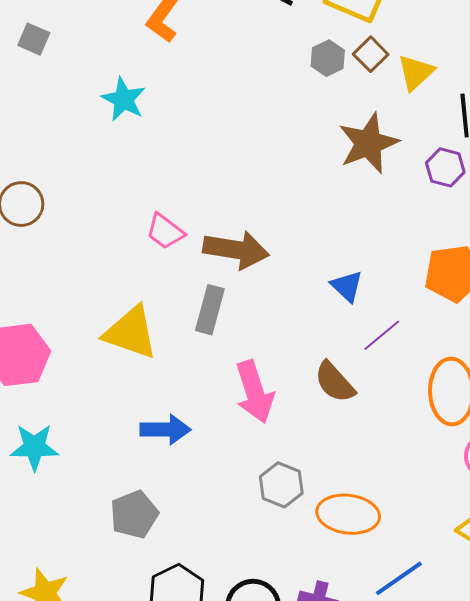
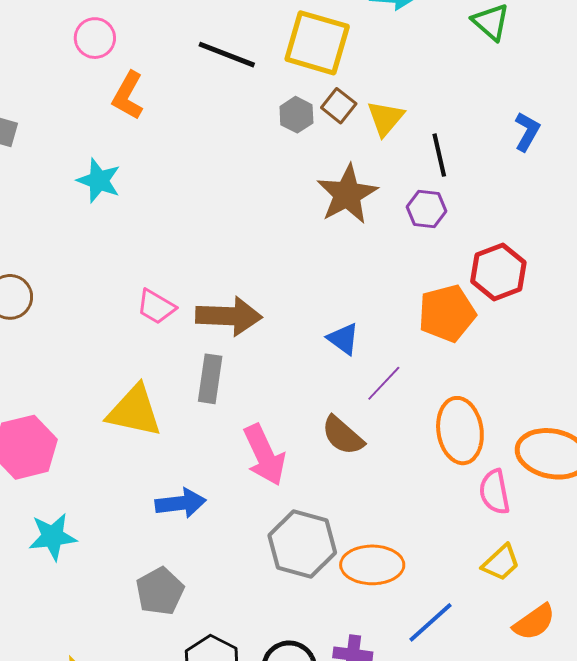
gray hexagon: (281, 485) -> (302, 544), size x1.5

